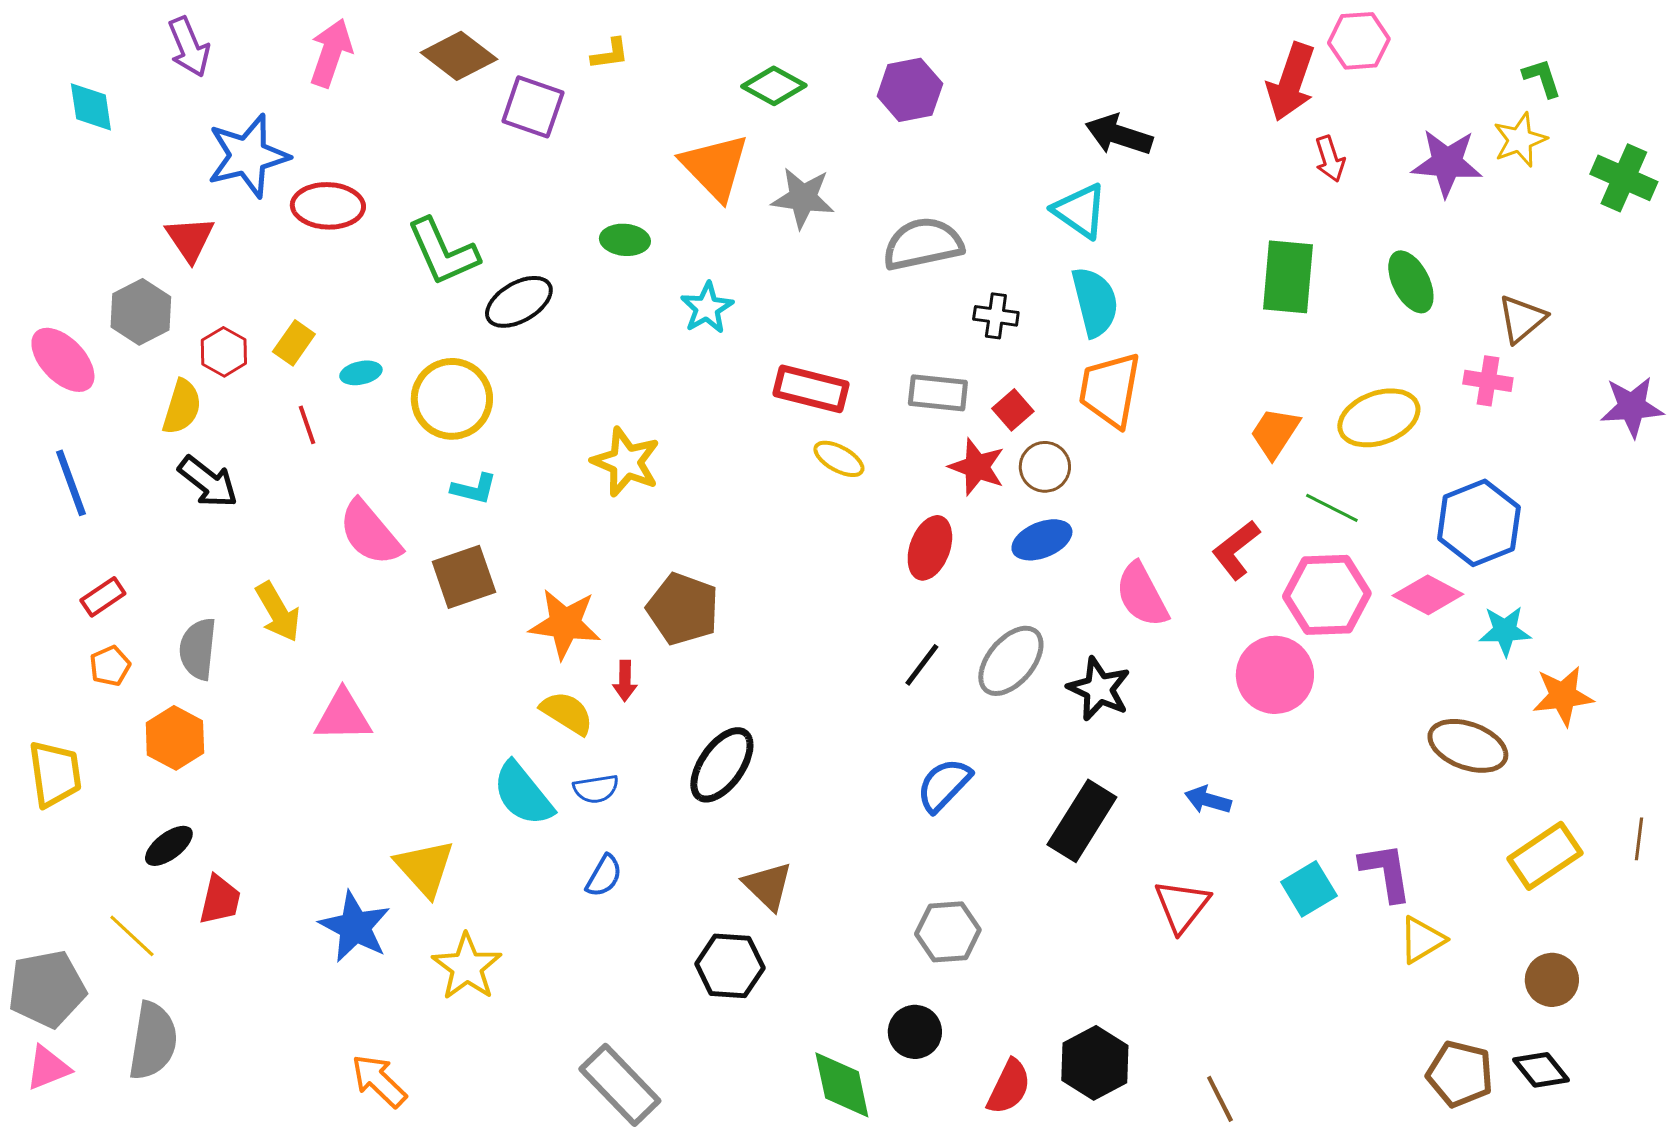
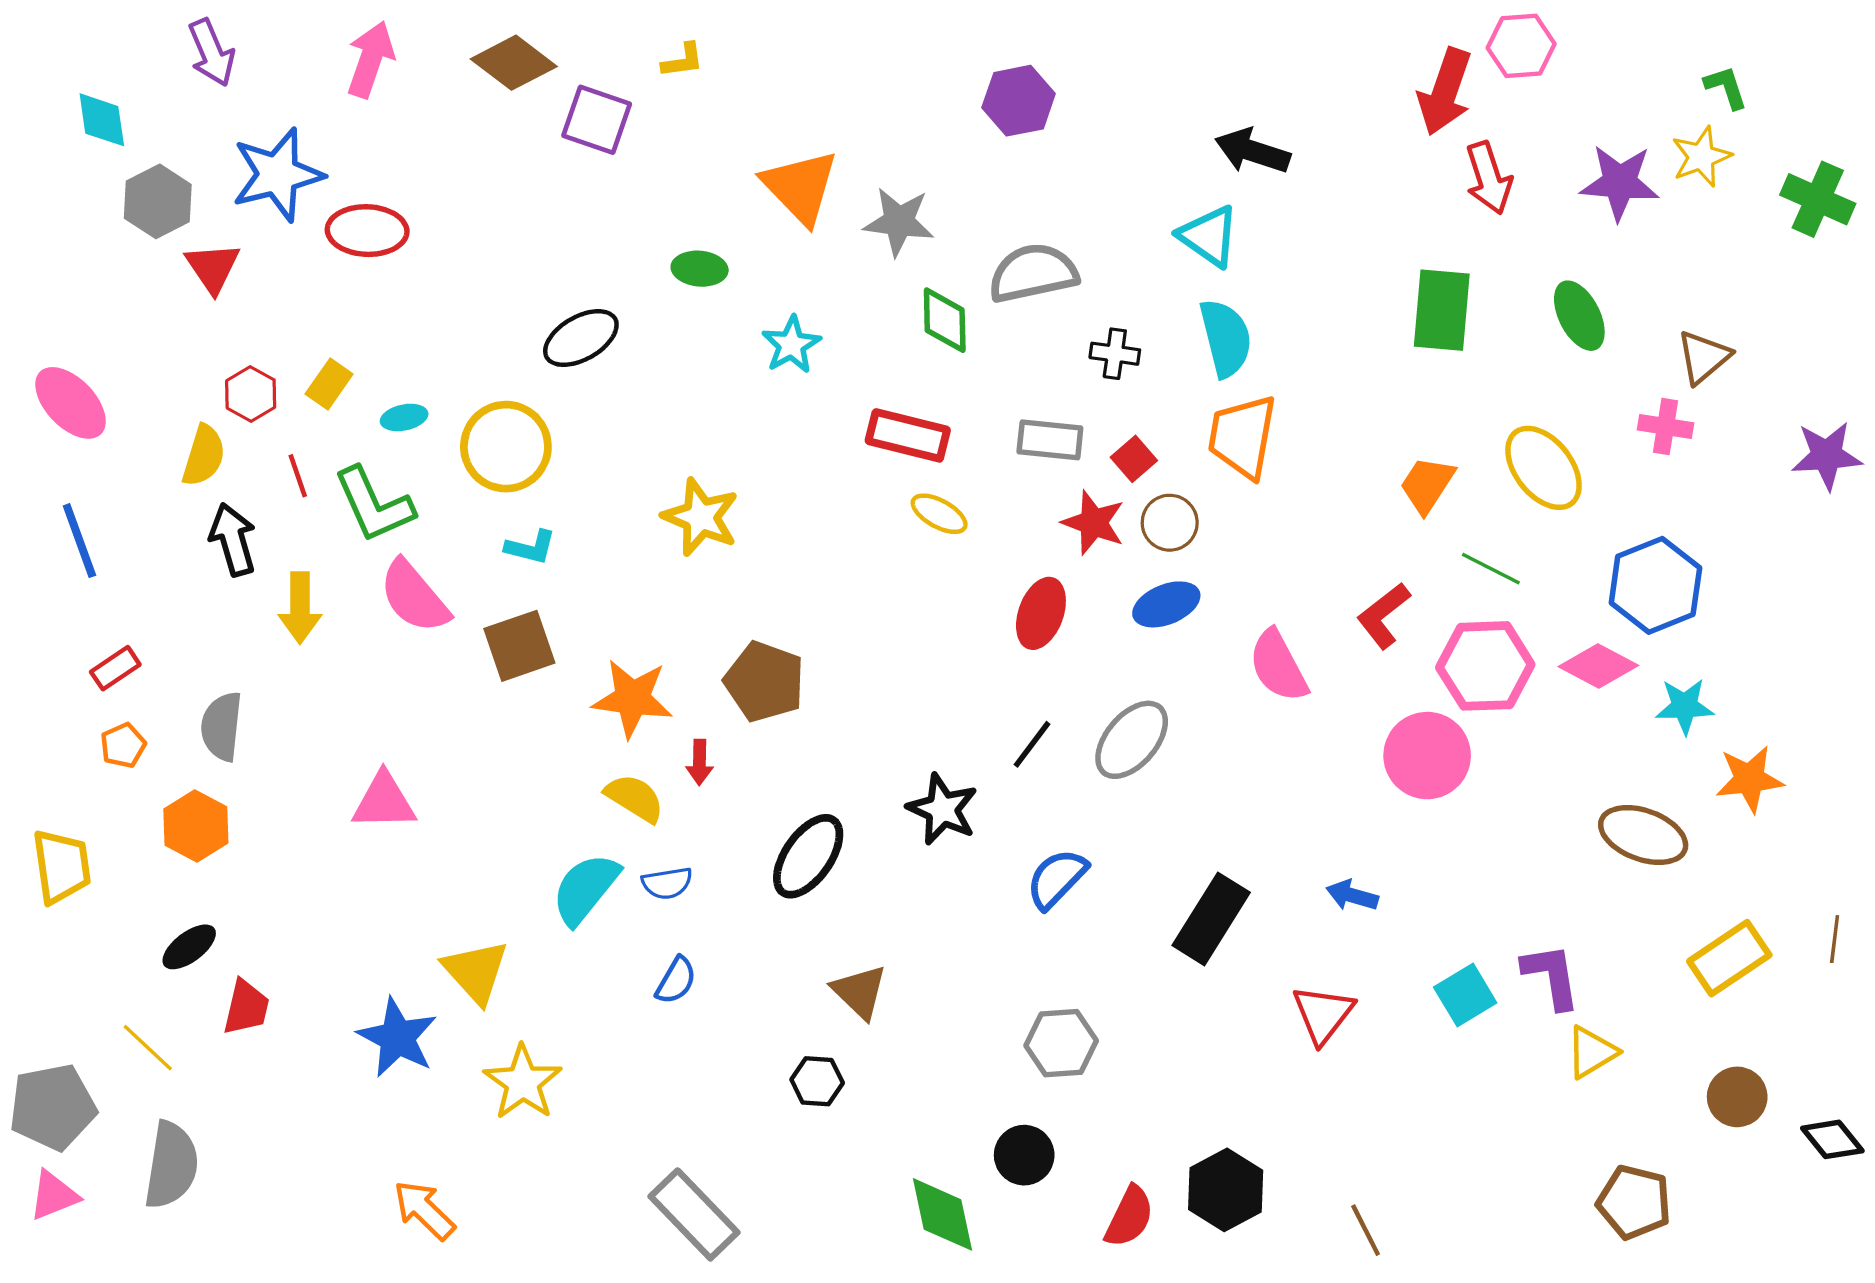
green diamond: (774, 86) -> (945, 320), moved, turned 60
red arrow: (1330, 159) -> (1489, 178), size x1.4
green L-shape: (443, 252) -> (374, 505), moved
gray hexagon: (141, 312) -> (158, 201), moved
yellow ellipse: (1379, 418) -> (1544, 468), turned 72
red line: (307, 425) -> (298, 476), moved
black arrow: (208, 482) -> (233, 539), turned -144
yellow arrow: (278, 612) -> (300, 608), moved, turned 30
black star: (1099, 689) -> (942, 809), moved
cyan semicircle: (523, 794) -> (585, 889), turned 78
black hexagon: (730, 966) -> (817, 1081), size x0.7
black diamond: (1541, 1070) -> (1832, 1139), moved

